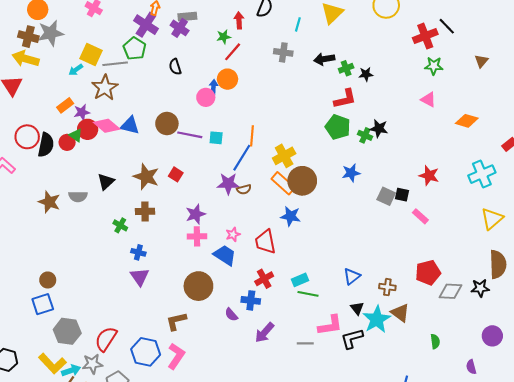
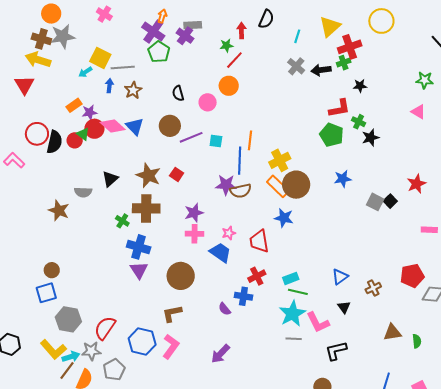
red cross: (425, 36) -> (350, 47), moved
green pentagon: (135, 49) -> (159, 52), moved
gray cross: (283, 52) -> (296, 66), moved, turned 30
black semicircle: (175, 67) -> (178, 93), moved
green cross: (346, 68) -> (344, 63), moved
blue arrow: (214, 87) -> (109, 86), moved
brown star: (105, 88) -> (133, 90), moved, size x0.7
blue triangle: (130, 125) -> (135, 126), turned 30
black star: (379, 128) -> (371, 138), turned -30
purple line: (190, 135) -> (191, 137), turned -35
green cross: (365, 135) -> (359, 122), moved
blue line: (242, 158) -> (240, 161), turned -32
red star: (429, 175) -> (416, 184), turned 30
brown semicircle: (244, 189) -> (241, 191), size x1.5
black square: (402, 195) -> (390, 201), turned 32
brown star: (49, 202) -> (59, 210), moved
brown cross: (145, 211) -> (146, 208), size x1.5
pink rectangle: (420, 216) -> (429, 230), moved, turned -42
blue cross: (138, 252) -> (139, 247), size x1.6
brown circle: (198, 286) -> (181, 276), moved
brown cross: (387, 287) -> (373, 288), turned -35
brown triangle: (400, 313) -> (392, 332), moved, turned -48
cyan star: (377, 319) -> (292, 314), moved
pink L-shape: (330, 325) -> (318, 322), turned 70
purple arrow: (264, 333) -> (220, 354), moved
black L-shape: (352, 339) -> (336, 351), moved

